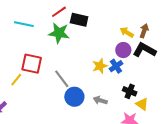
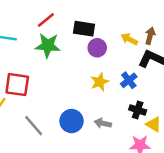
black rectangle: (79, 20) -> (84, 29), moved
purple circle: (123, 50) -> (97, 48), moved
blue cross: (116, 66) -> (129, 80), moved
gray line: (62, 79) -> (34, 126), moved

